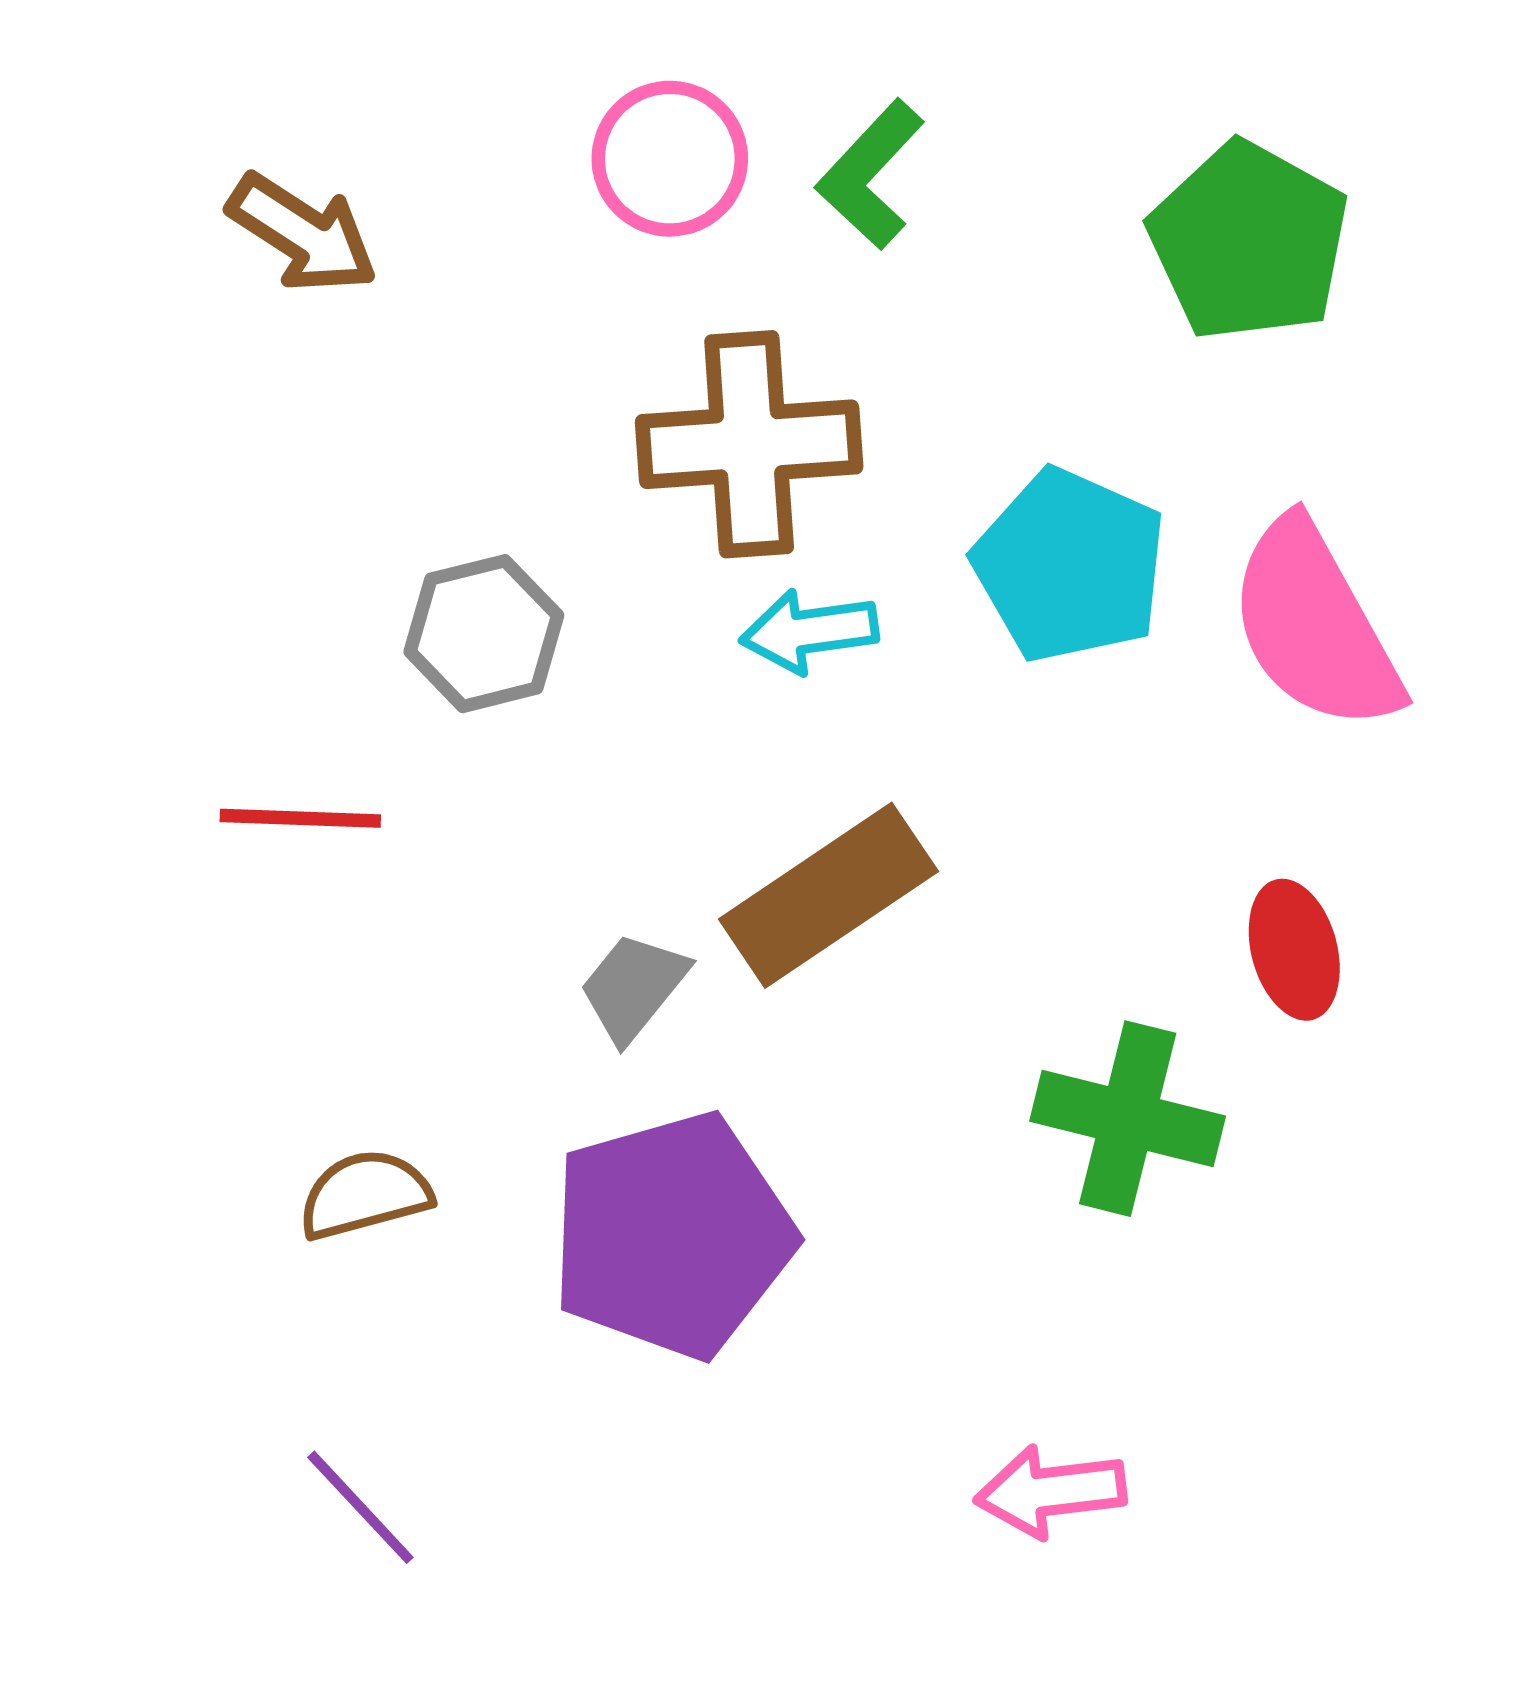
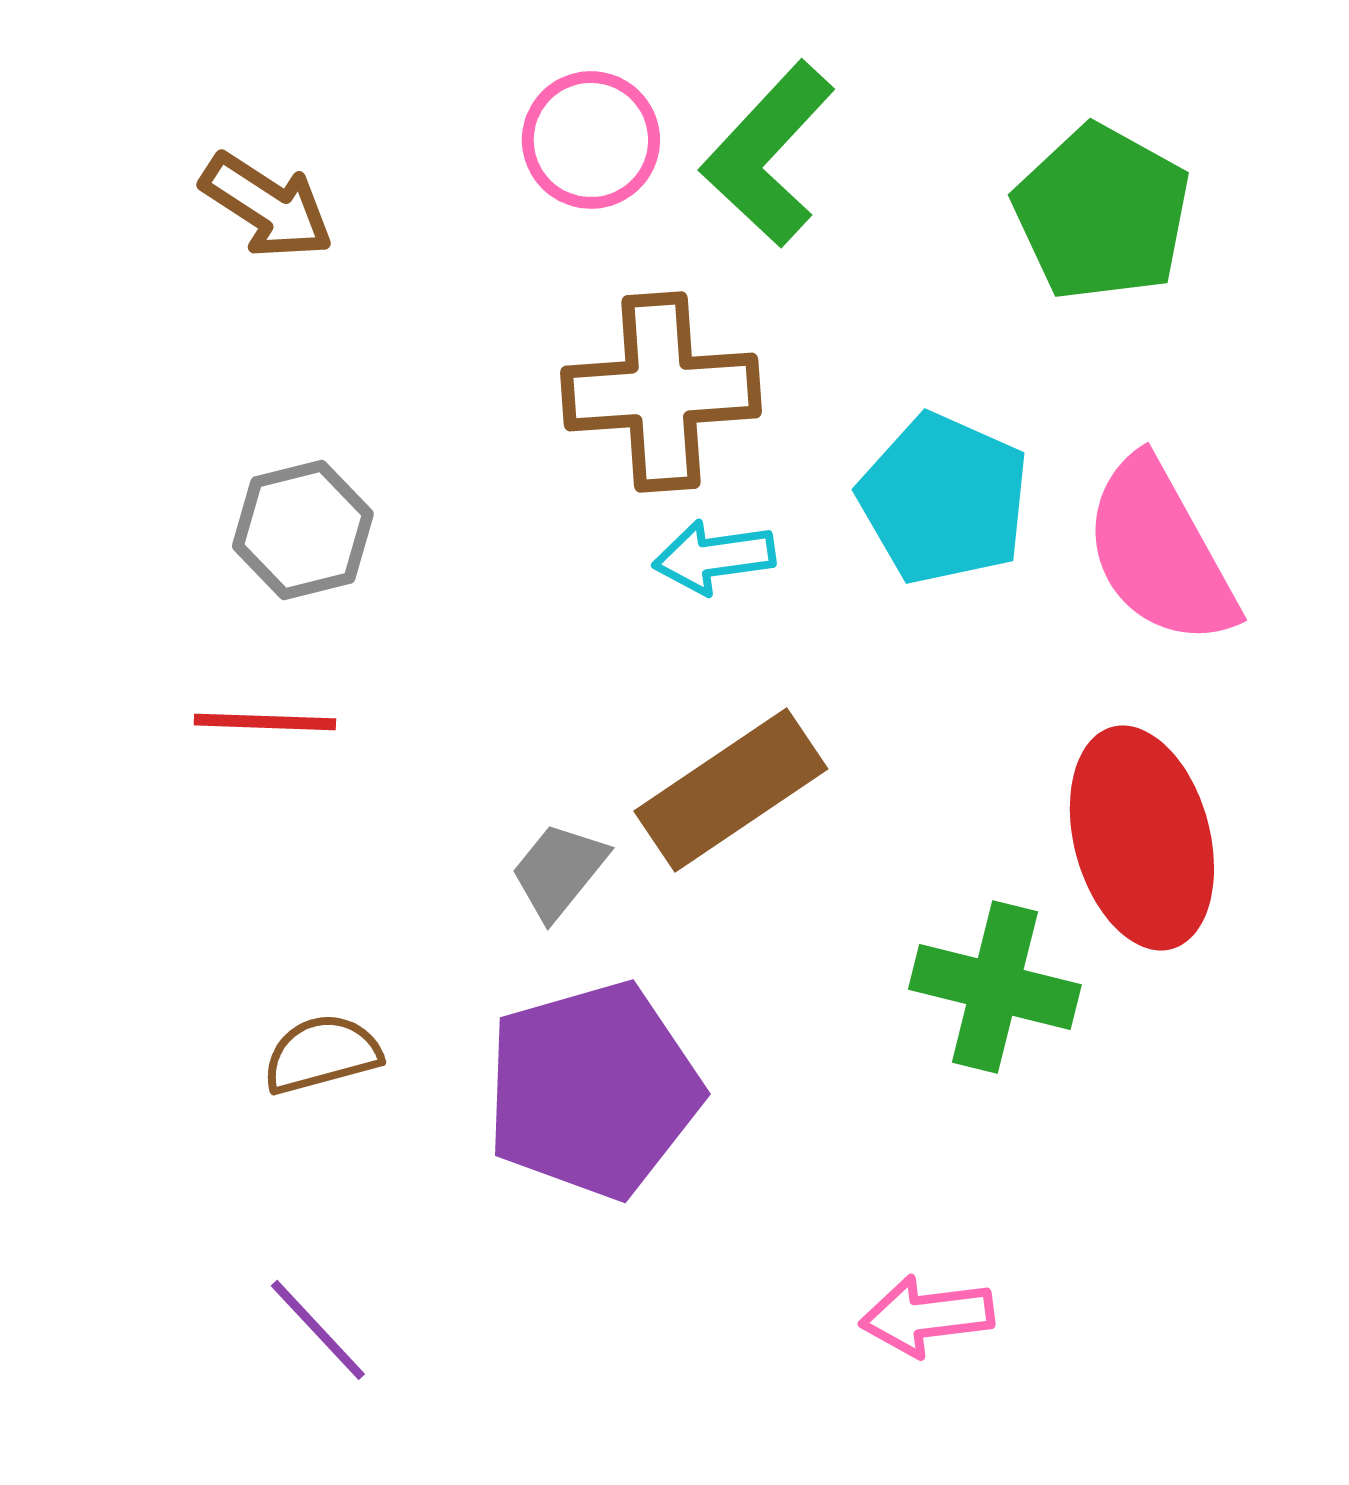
green L-shape: (870, 175) -> (768, 154), size x1.4
gray hexagon: (484, 634) -> (303, 530), moved
red ellipse: (1294, 950) -> (1142, 838), size x1.8

